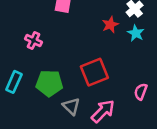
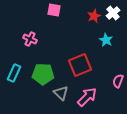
red star: (110, 25) -> (94, 16), moved
cyan star: (136, 33) -> (106, 40), moved

